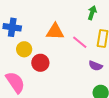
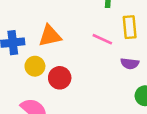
orange triangle: (55, 32) -> (50, 36), moved

